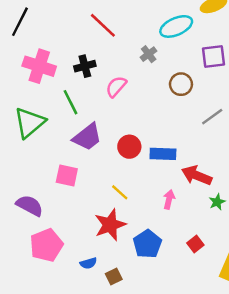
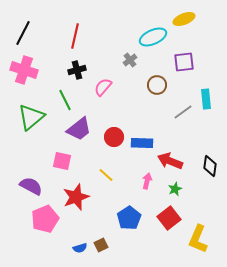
red line: (103, 25) -> (75, 36), moved, turned 60
pink cross: (39, 66) -> (24, 70), moved
green star: (217, 202) -> (175, 189), moved
red star: (110, 225) -> (76, 197), moved
red square: (195, 244) -> (169, 218), size x1.6
blue semicircle: (88, 263) -> (80, 248), moved

